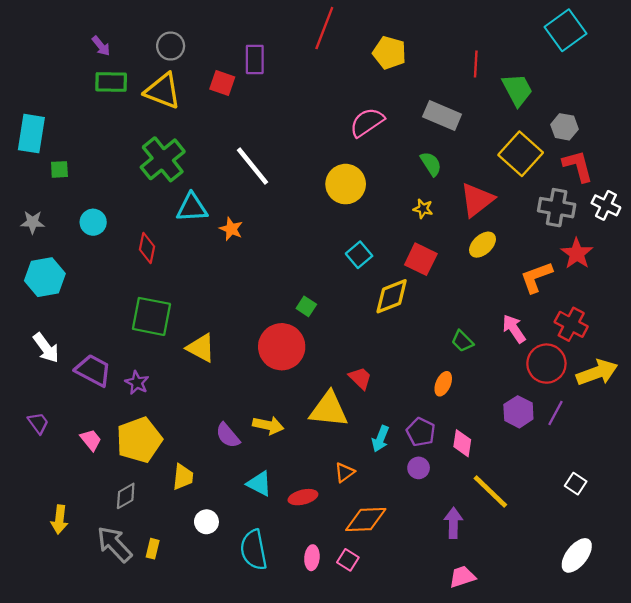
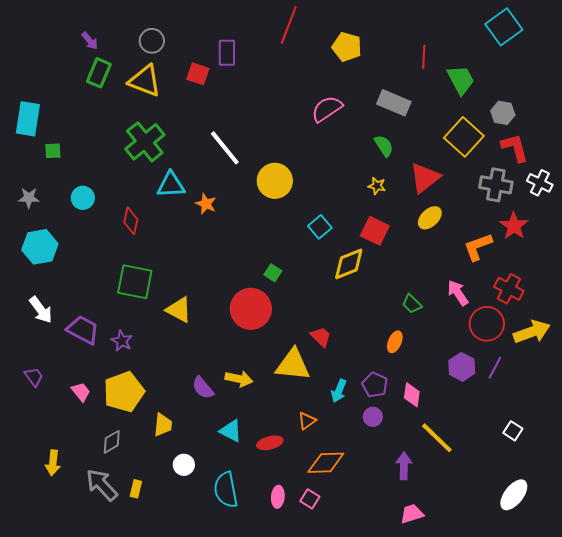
green rectangle: (111, 82) -> (99, 73), turned -68
yellow circle: (346, 184) -> (275, 181), moved

